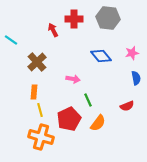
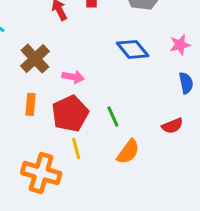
pink arrow: (73, 79) -> (73, 77), moved
yellow line: (40, 110) -> (76, 149), moved
red pentagon: (69, 119) -> (70, 114), moved

